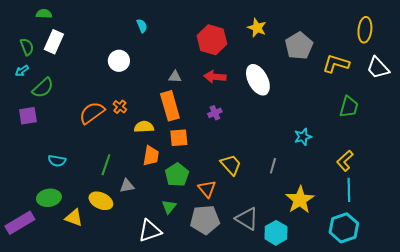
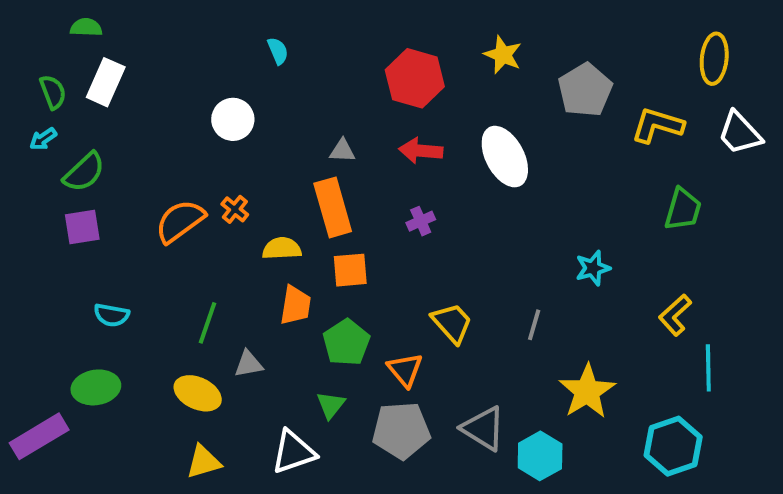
purple square: (28, 116) -> (82, 227), moved
cyan line: (349, 190) -> (708, 368), moved
yellow triangle: (74, 218) -> (204, 462), moved, turned -36

